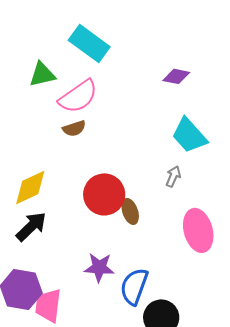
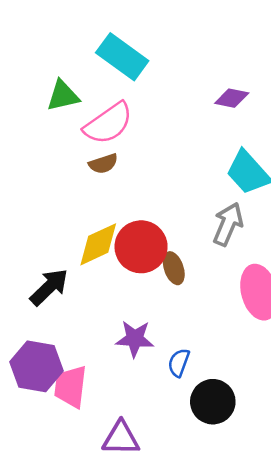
gray arrow: (173, 176) -> (228, 224), size x1.6
yellow diamond: (30, 187) -> (98, 244), moved
blue semicircle: (134, 286) -> (179, 363), size x0.6

